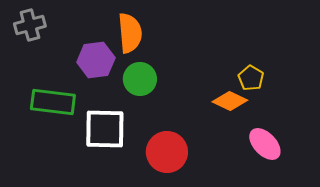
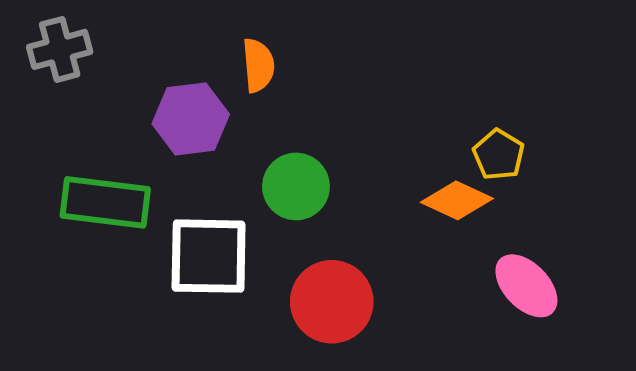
orange semicircle: (130, 33) -> (258, 65), size x0.7
green circle: (140, 79) -> (296, 186), moved

